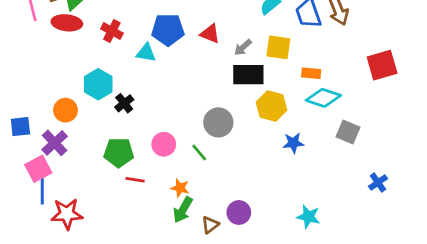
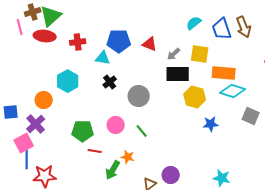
red cross: (112, 31) -> (78, 42), turned -35
orange rectangle: (311, 73) -> (224, 73), size x1.6
black cross: (124, 103) -> (110, 82), moved
gray circle: (218, 122) -> (139, 96), moved
green arrow: (183, 210) -> (113, 170), moved

